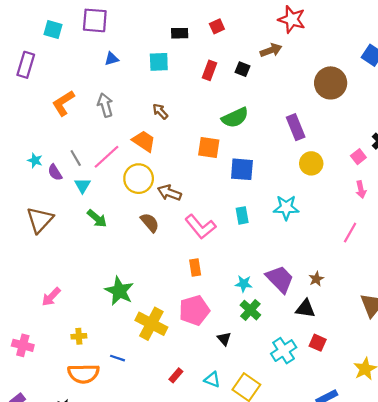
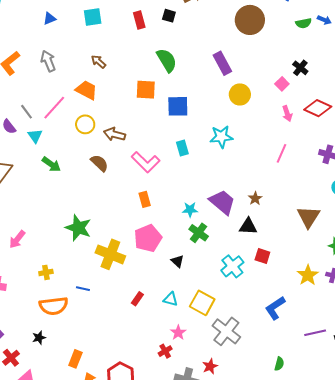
red rectangle: (210, 70) -> (139, 20), turned -30
green semicircle: (235, 118) -> (167, 60), turned -90
yellow circle: (139, 179) -> (85, 124), size x0.7

